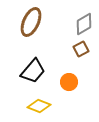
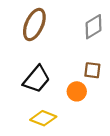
brown square: (81, 49) -> (92, 70), moved, turned 35

